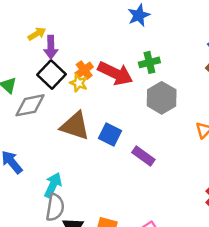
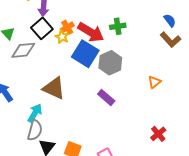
gray hexagon: (162, 98) -> (110, 63), moved
brown triangle: (75, 126) -> (54, 88), moved
blue square: (110, 134) -> (85, 54), moved, size x1.5

